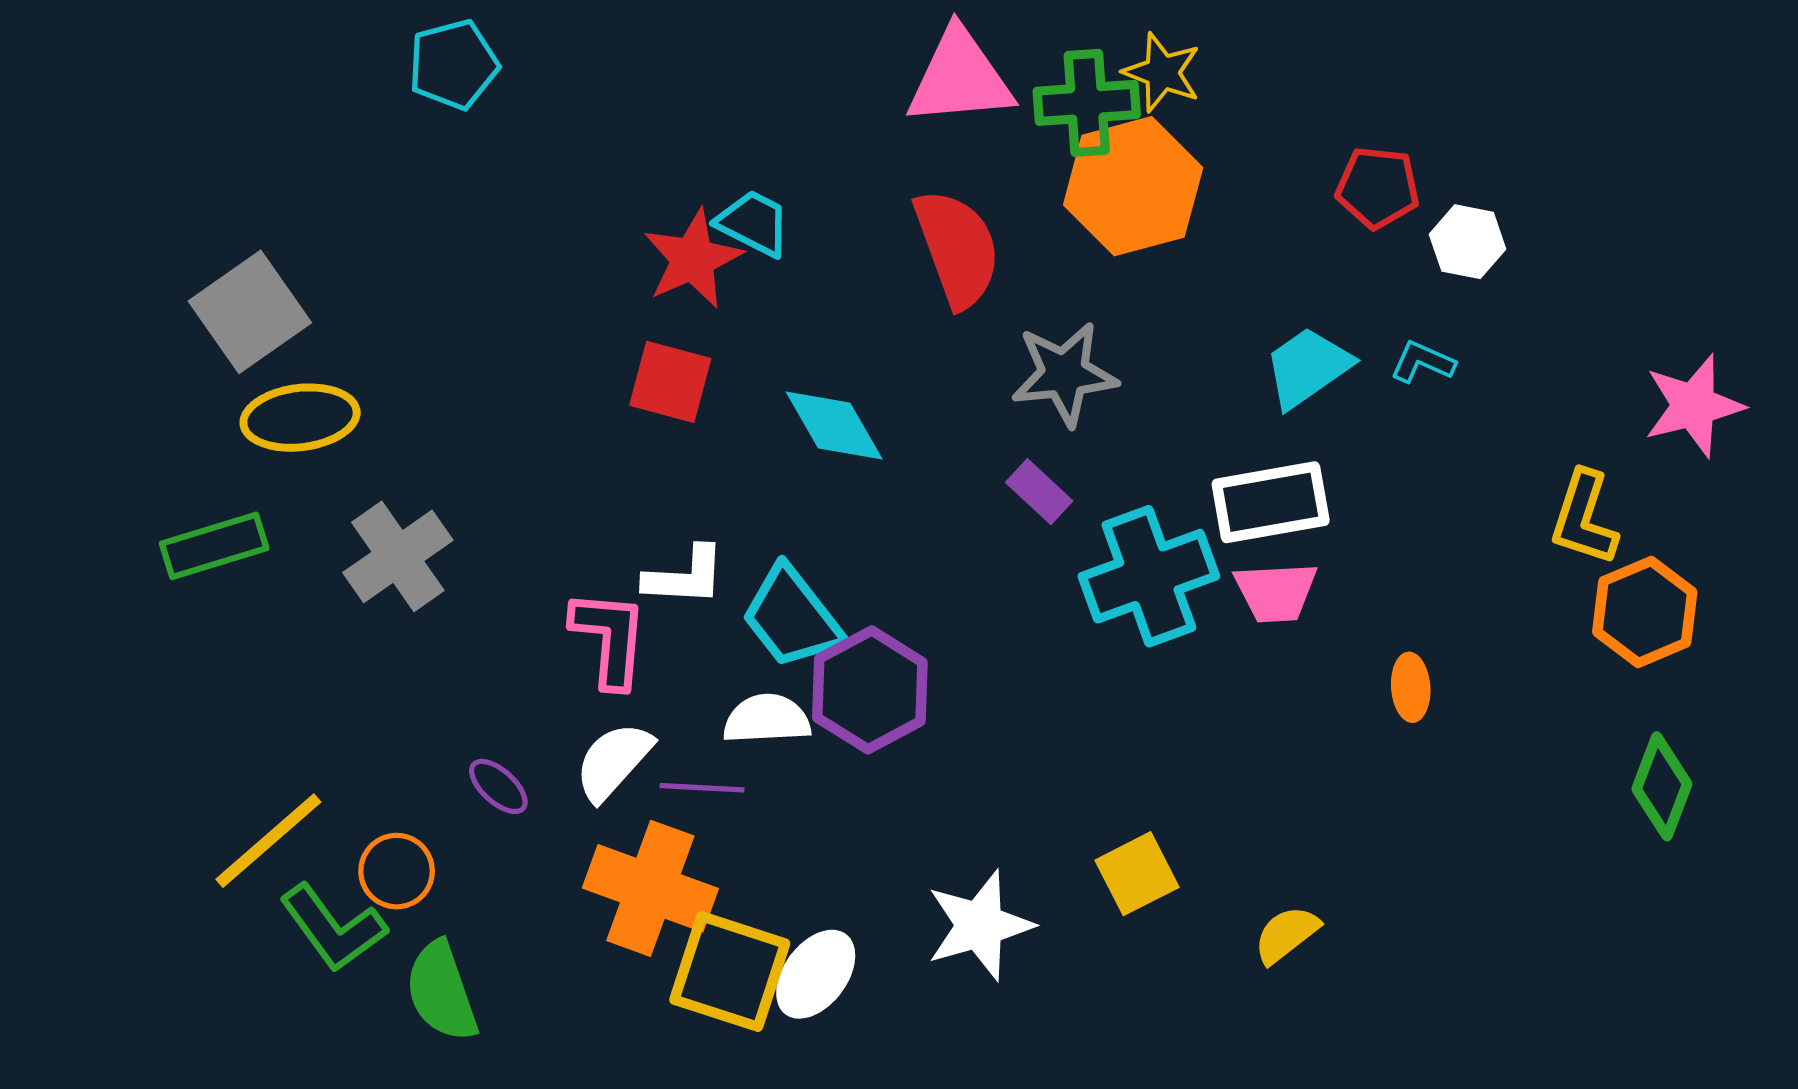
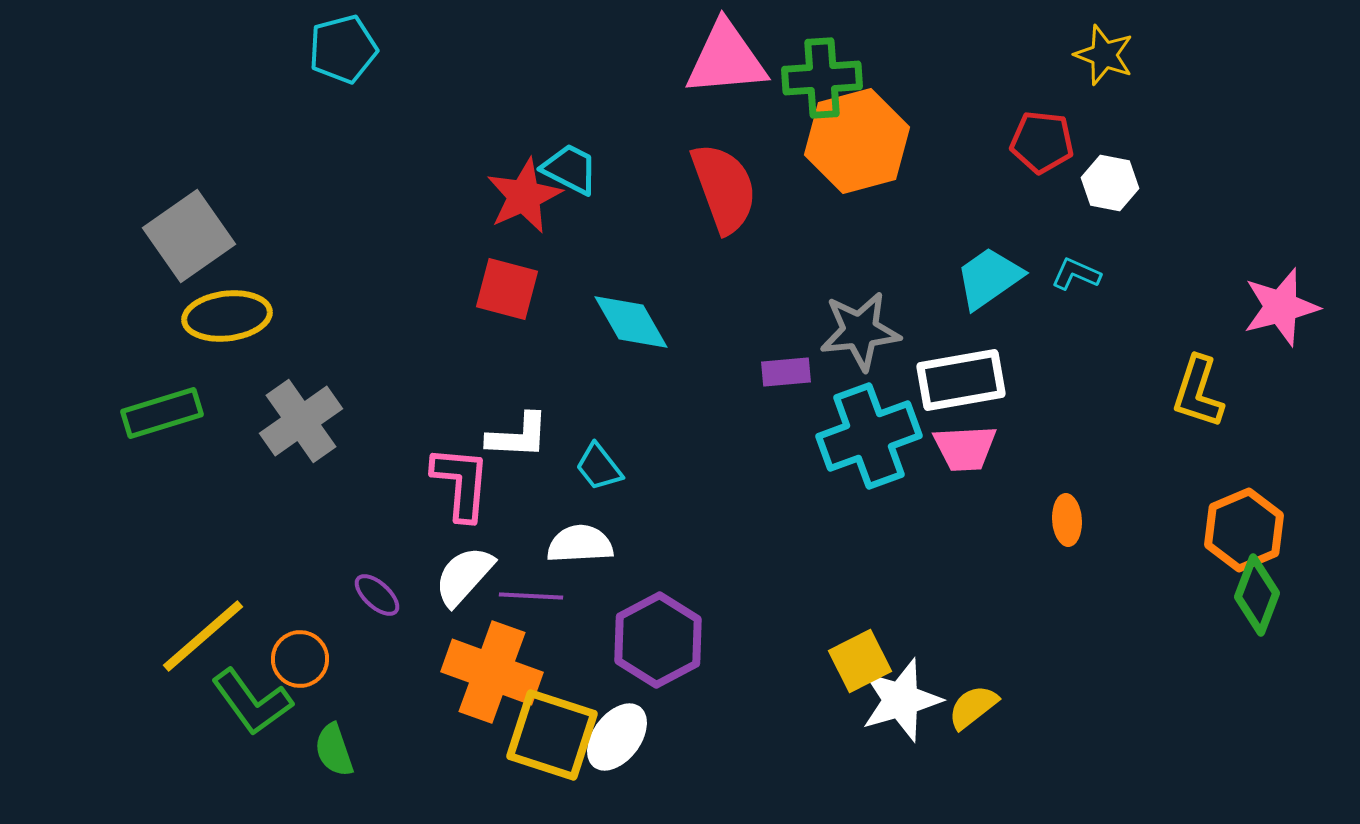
yellow star: (1162, 72) -> (1104, 55), moved
gray star: (1064, 374) -> (860, 331), moved
purple rectangle: (1039, 492) -> (786, 372), turned -48
orange hexagon: (1645, 612) -> (1244, 530), moved
cyan trapezoid: (792, 617) -> (599, 467), size x0.6
purple hexagon: (870, 690) -> (658, 640), moved
white star: (980, 925) -> (901, 700), moved
green semicircle: (442, 991) -> (334, 750), size x0.7

